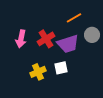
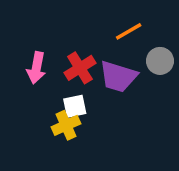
purple trapezoid: (68, 44) -> (118, 77), turned 35
white square: (61, 68) -> (75, 106), moved

